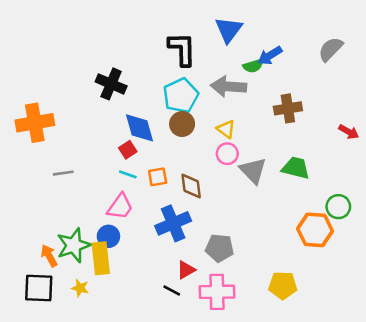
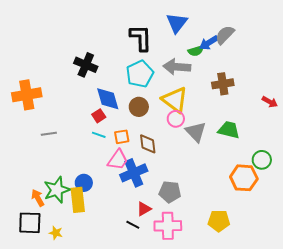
gray semicircle: (331, 49) -> (225, 35), moved
brown circle: (182, 124) -> (139, 107), moved
yellow triangle: (226, 129) -> (175, 100), size x1.8
pink trapezoid: (120, 207) -> (118, 160), moved
yellow star: (80, 288) -> (56, 233), moved

